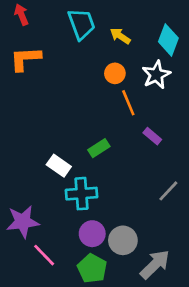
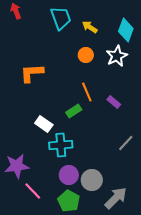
orange L-shape: (25, 59) -> (32, 73), moved
orange line: (128, 103) -> (87, 92), moved

